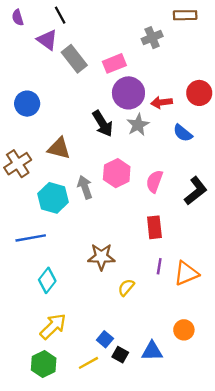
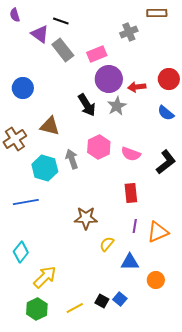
black line: (60, 15) -> (61, 21), moved, turned -42
blue semicircle: (183, 133) -> (166, 113), moved
pink semicircle: (154, 181) -> (131, 154), turned -90
cyan diamond: (47, 280) -> (21, 252), moved
blue square: (105, 339) -> (120, 299), moved
blue triangle: (152, 351) -> (130, 262), moved

